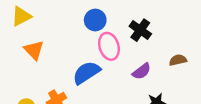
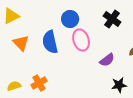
black cross: (140, 30) -> (112, 19), moved
blue semicircle: (86, 73) -> (50, 42), moved, turned -70

